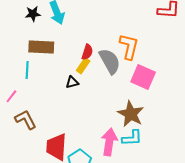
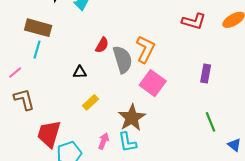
brown rectangle: (41, 47) -> (38, 28), moved
yellow rectangle: (83, 66) -> (90, 102), moved
cyan L-shape: (132, 138) -> (127, 142), turned 70
pink arrow: (109, 142) -> (104, 141), size x0.6

